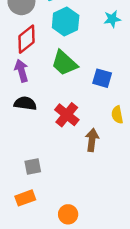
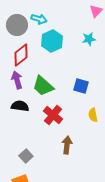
green trapezoid: (64, 63) -> (43, 86), moved
brown arrow: (92, 140) -> (67, 145), moved
gray square: (33, 166) -> (26, 156), turned -32

